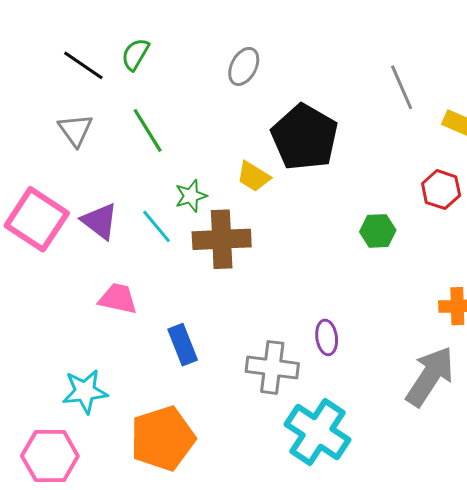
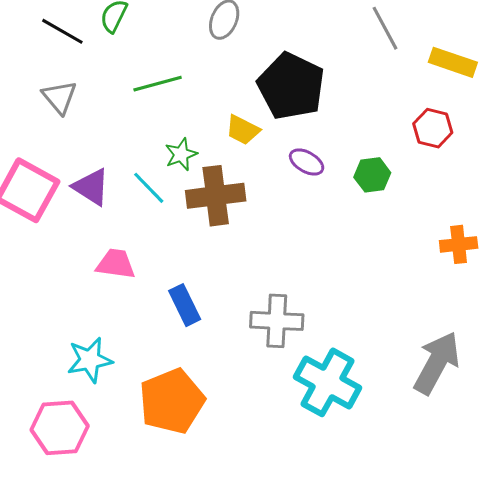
green line: (148, 130) -> (158, 84), moved, turned -69
purple ellipse: (327, 337) -> (307, 162), moved, turned -48
gray arrow: (430, 376) -> (437, 363), moved

